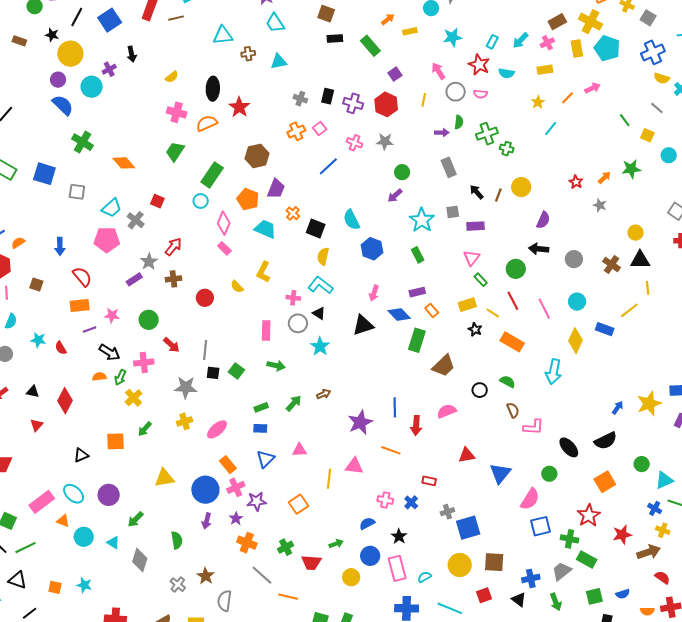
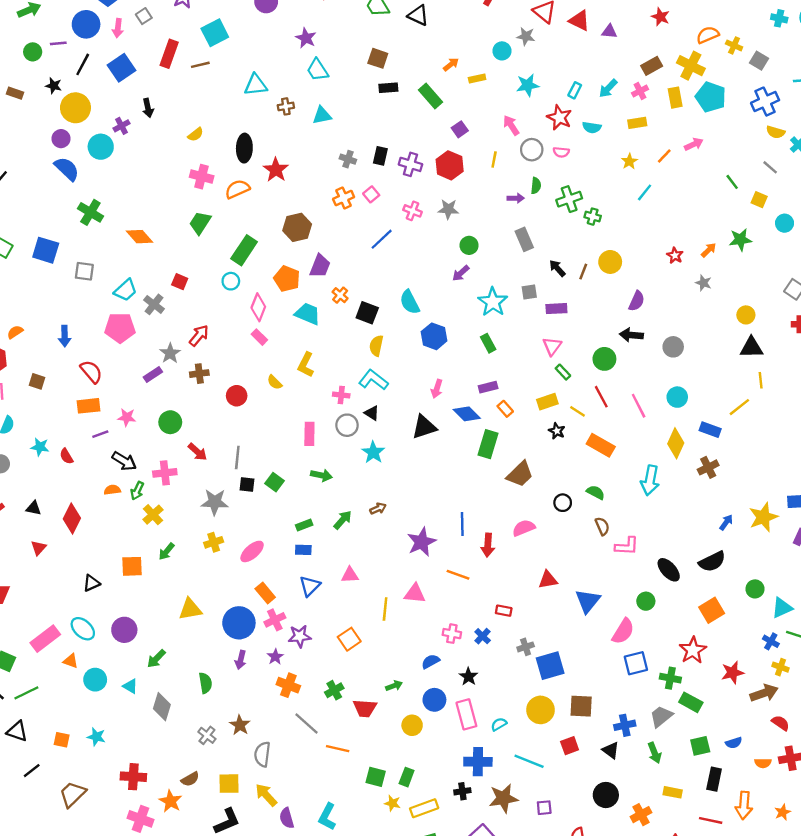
brown cross: (612, 265) -> (708, 467), moved, turned 30

